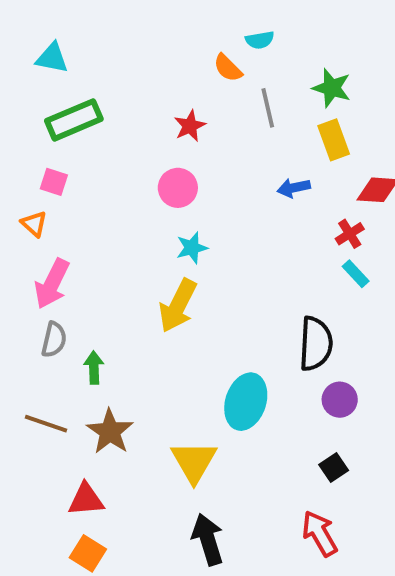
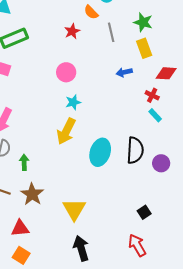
red star: (190, 126) -> (72, 31), moved
red cross: (350, 234) -> (152, 95), turned -32
purple circle: (340, 400) -> (161, 163), moved
cyan ellipse: (246, 402) -> (100, 152), moved

